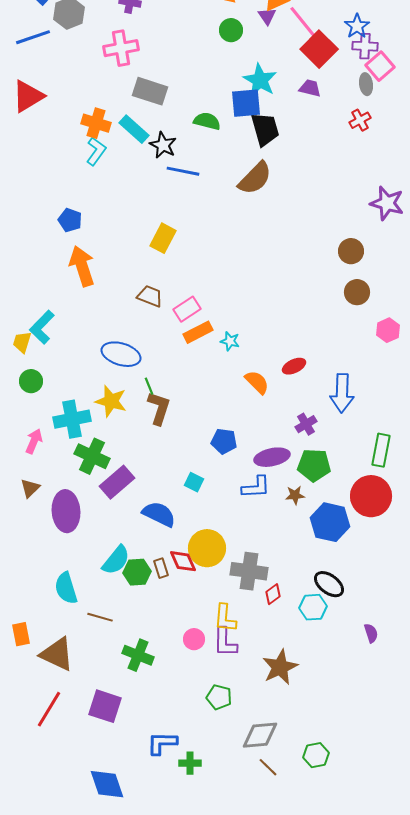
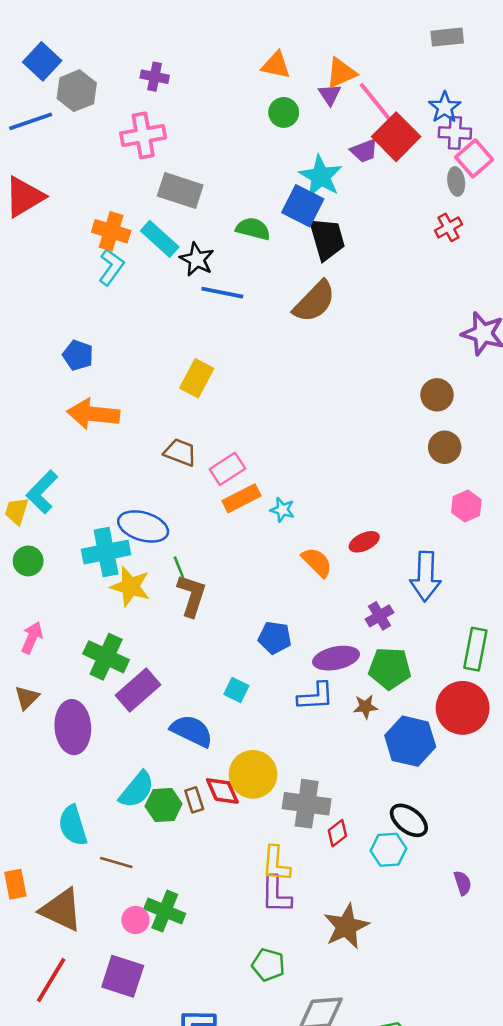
purple trapezoid: (310, 88) -> (364, 151), moved, turned 145
blue square: (246, 103) -> (303, 206), turned 32
orange arrow: (82, 266) -> (93, 414), turned -66
pink hexagon: (388, 330) -> (466, 506), moved
cyan cross: (72, 419) -> (106, 552), moved
pink circle: (194, 639) -> (135, 920), moved

